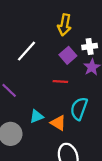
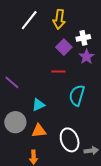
white line: (26, 51) -> (29, 20), moved
orange triangle: (58, 123) -> (39, 131), moved, turned -35

